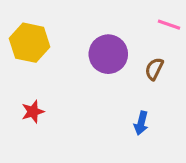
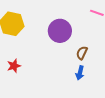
brown semicircle: (154, 69) -> (82, 53), moved

